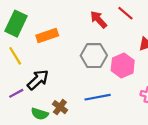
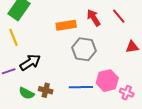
orange rectangle: (47, 35) -> (66, 25), moved
pink hexagon: (123, 66) -> (107, 81), moved
brown cross: (60, 107) -> (46, 90), turned -32

